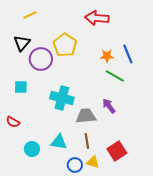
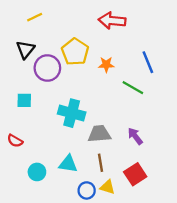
orange star: (107, 56) -> (106, 65), moved
purple arrow: (109, 106) -> (135, 136), moved

